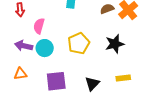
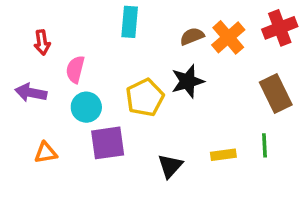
black star: (115, 44) -> (188, 81), moved
purple arrow: (24, 46) -> (31, 93), moved
purple square: (56, 81) -> (108, 143), moved

